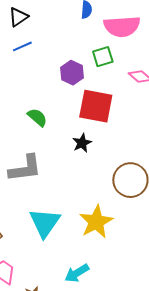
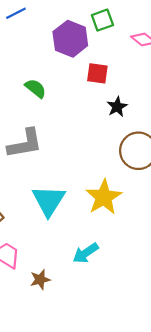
purple hexagon: (72, 73) -> (70, 39), size x1.4
red square: (96, 106) -> (97, 73), size x0.6
black star: (82, 143) -> (117, 107), moved

